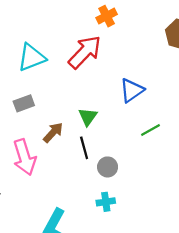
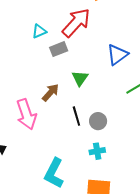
cyan triangle: (32, 57) -> (39, 31), moved, size x0.6
gray rectangle: (24, 103) -> (59, 49), moved
black line: (84, 148) -> (76, 116), moved

